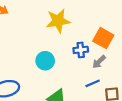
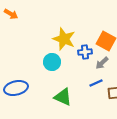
yellow star: (58, 21) -> (64, 39), moved, turned 30

